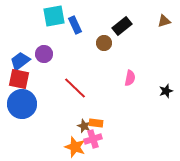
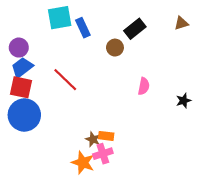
purple circle: (44, 54) -> (19, 48), moved
red line: (75, 88) -> (65, 80), moved

